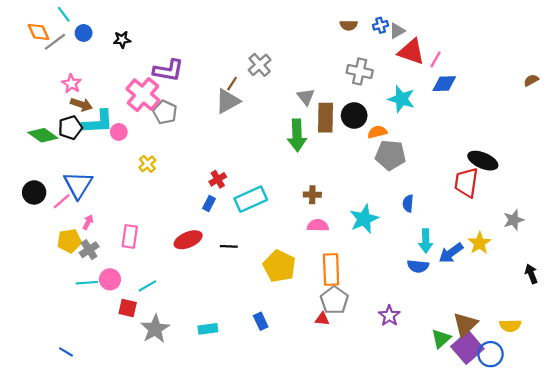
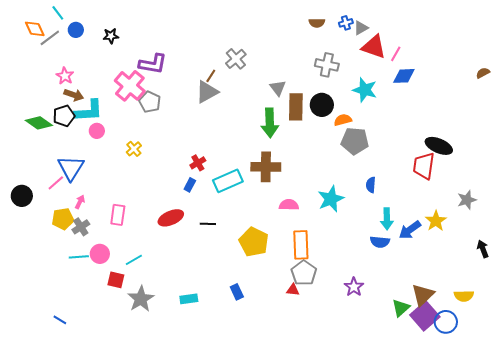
pink circle: (119, 132) -> (97, 131), moved
black circle: (34, 192) -> (22, 196), moved
brown cross: (312, 195) -> (266, 167), moved, size x1.8

